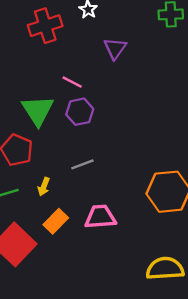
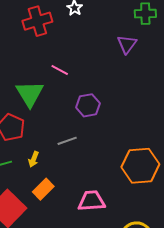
purple triangle: (115, 48) -> (127, 44), moved
purple hexagon: (80, 112) -> (88, 105), moved
pink trapezoid: (100, 217) -> (91, 201), moved

